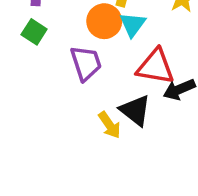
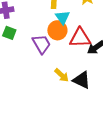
orange circle: (104, 21) -> (57, 30), moved
black triangle: (135, 110) -> (82, 80), moved

